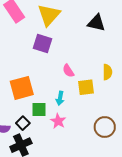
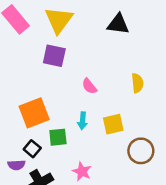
yellow square: (86, 87) -> (113, 124), moved
pink star: (58, 121) -> (82, 171), moved
black square: (23, 123) -> (32, 149), moved

